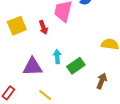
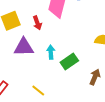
purple triangle: (33, 67) -> (24, 47), moved

